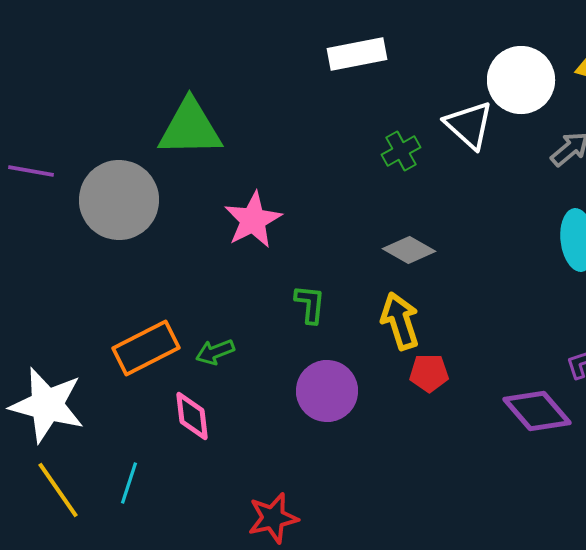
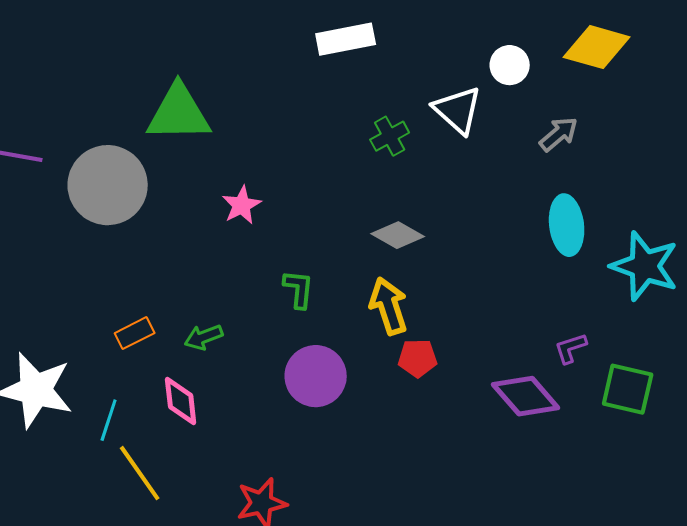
white circle: (521, 80) -> (510, 65), size x0.6
pink star: (253, 220) -> (242, 205), size x0.7
orange rectangle: (146, 348) -> (135, 333), size x0.6
cyan line: (129, 483) -> (109, 420), moved
yellow line: (58, 490) -> (140, 473), moved

